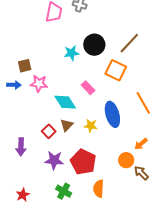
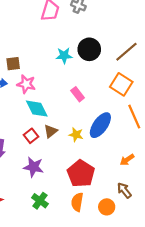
orange square: (116, 70) -> (121, 84), moved
cyan diamond: (65, 102) -> (37, 109), moved
blue ellipse: (112, 114) -> (100, 125), turned 45
orange circle: (126, 160) -> (107, 207), moved
red pentagon: (83, 162) -> (81, 174), moved

